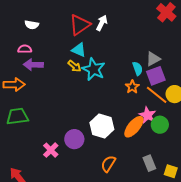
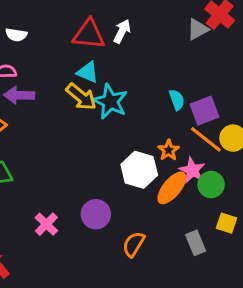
red triangle: (80, 25) -> (89, 34), turned 40
gray triangle: (153, 59) -> (198, 29), moved
yellow arrow: (74, 66) -> (81, 97), size x1.5
orange star: (132, 87) -> (169, 150), moved
white hexagon: (102, 126) -> (139, 170), moved
purple circle: (74, 139) -> (96, 214), moved
yellow square: (171, 171) -> (226, 223), moved

